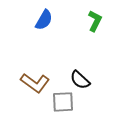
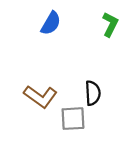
black semicircle: (80, 80) -> (93, 93), turned -135

